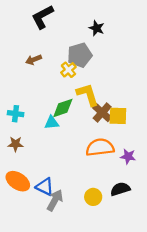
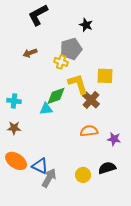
yellow cross: (68, 70) -> (61, 62), turned -32
yellow square: (118, 116) -> (105, 76), moved
orange semicircle: (100, 147) -> (89, 131), size x0.7

